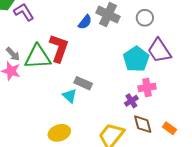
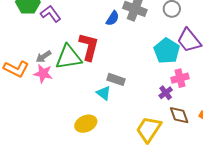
gray arrow: (13, 54) -> (44, 57), turned 105
yellow ellipse: (59, 133) -> (86, 124), moved

